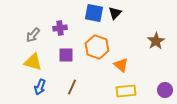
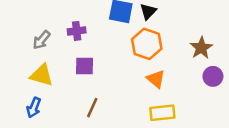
orange hexagon: (97, 47) -> (147, 44), moved
blue arrow: (40, 87) -> (34, 108), moved
purple circle: (165, 90) -> (213, 76), moved

